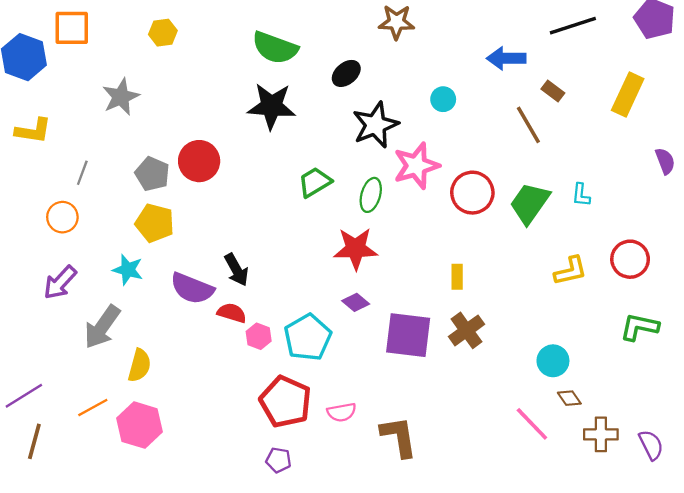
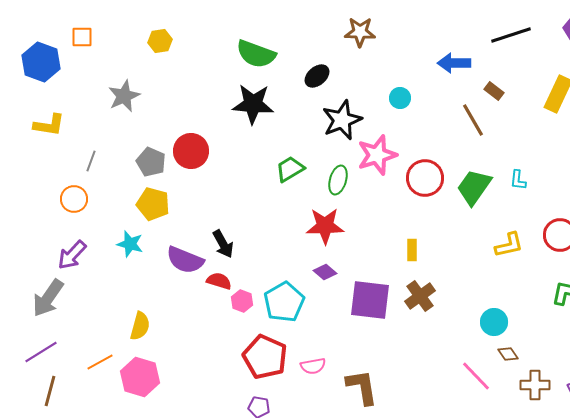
orange square: (72, 28) -> (82, 37), size x0.7
gray arrow: (102, 327) -> (48, 298), moved

